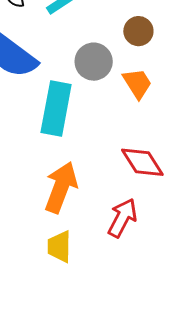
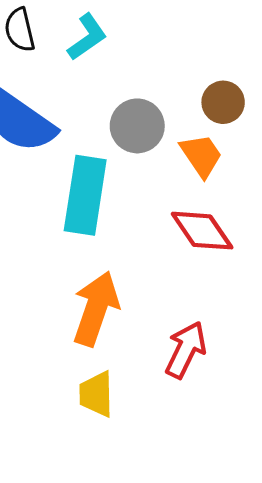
brown circle: (138, 31) -> (223, 102), moved
red diamond: (142, 162) -> (202, 231), moved

